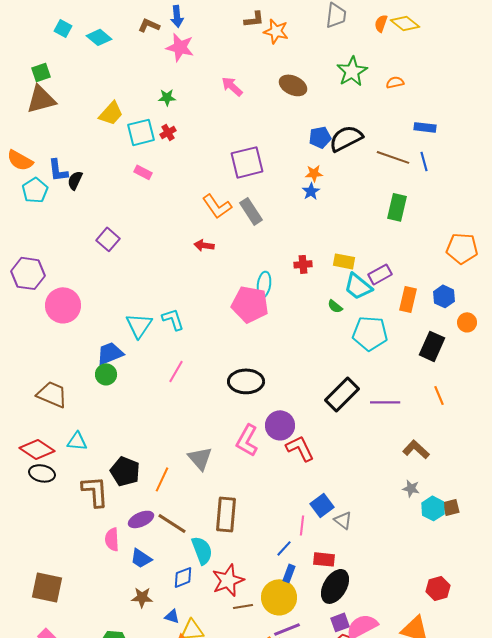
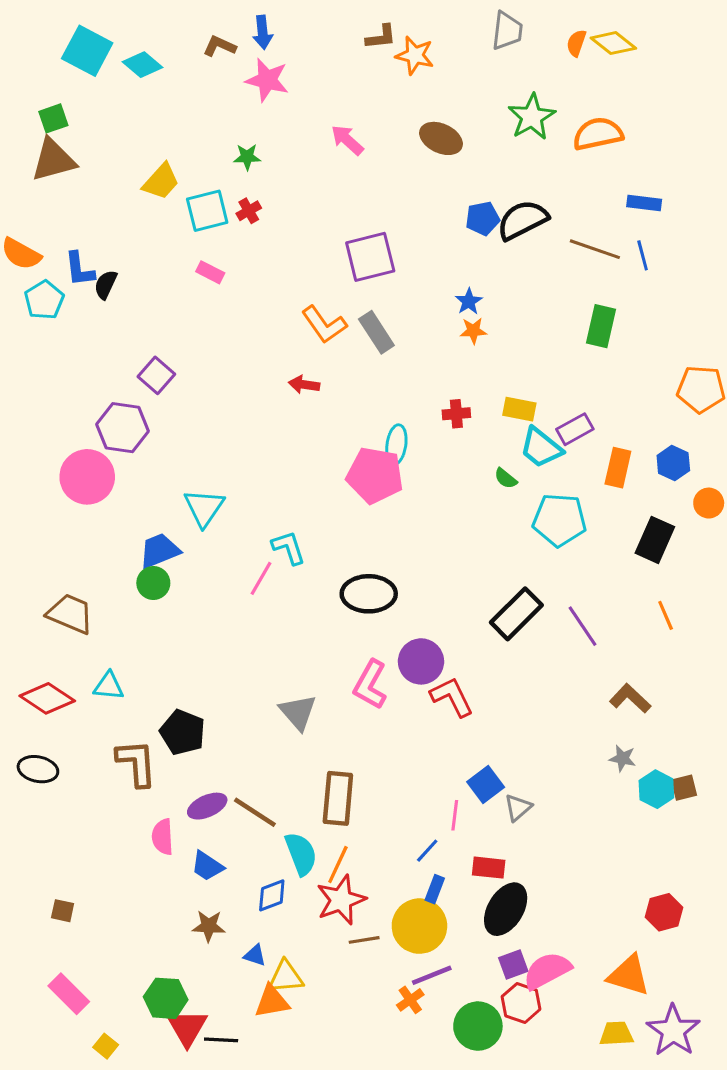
cyan square: (63, 28) -> (87, 51), size x1.8
orange semicircle: (395, 82) -> (598, 134), size x1.8
orange star: (314, 173) -> (473, 331), moved
purple hexagon: (28, 273) -> (123, 428), moved
cyan L-shape: (173, 319) -> (289, 548), moved
purple line: (385, 402) -> (583, 626), turned 56
black ellipse: (42, 473) -> (38, 769), moved
orange line: (162, 479) -> (338, 865), moved
gray triangle: (343, 520) -> (518, 808), turned 42
brown square: (47, 587) -> (63, 911), size x0.5

